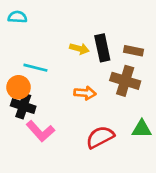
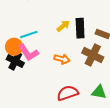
yellow arrow: (79, 49) -> (63, 26), turned -64
cyan line: (35, 68) -> (29, 35), turned -42
pink L-shape: (40, 131) -> (28, 53), moved

